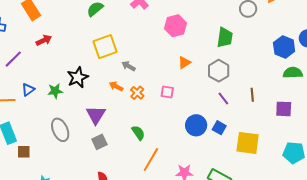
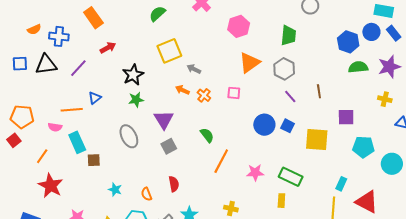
orange triangle: (184, 63) -> (249, 63), size x1.6
black star: (78, 77) -> (133, 75), moved
green star: (55, 91) -> (136, 100), moved
purple square: (284, 109) -> (346, 117), moved

